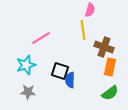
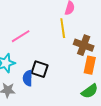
blue semicircle: (70, 80) -> (28, 78), moved

